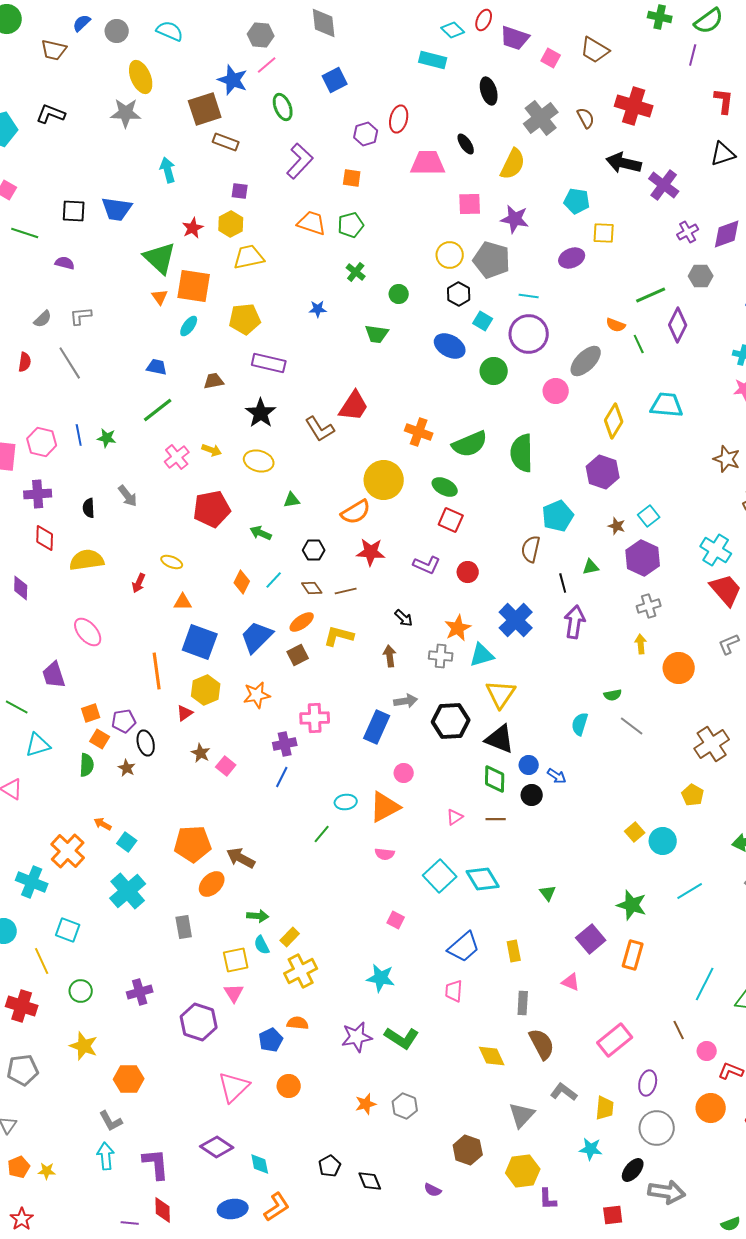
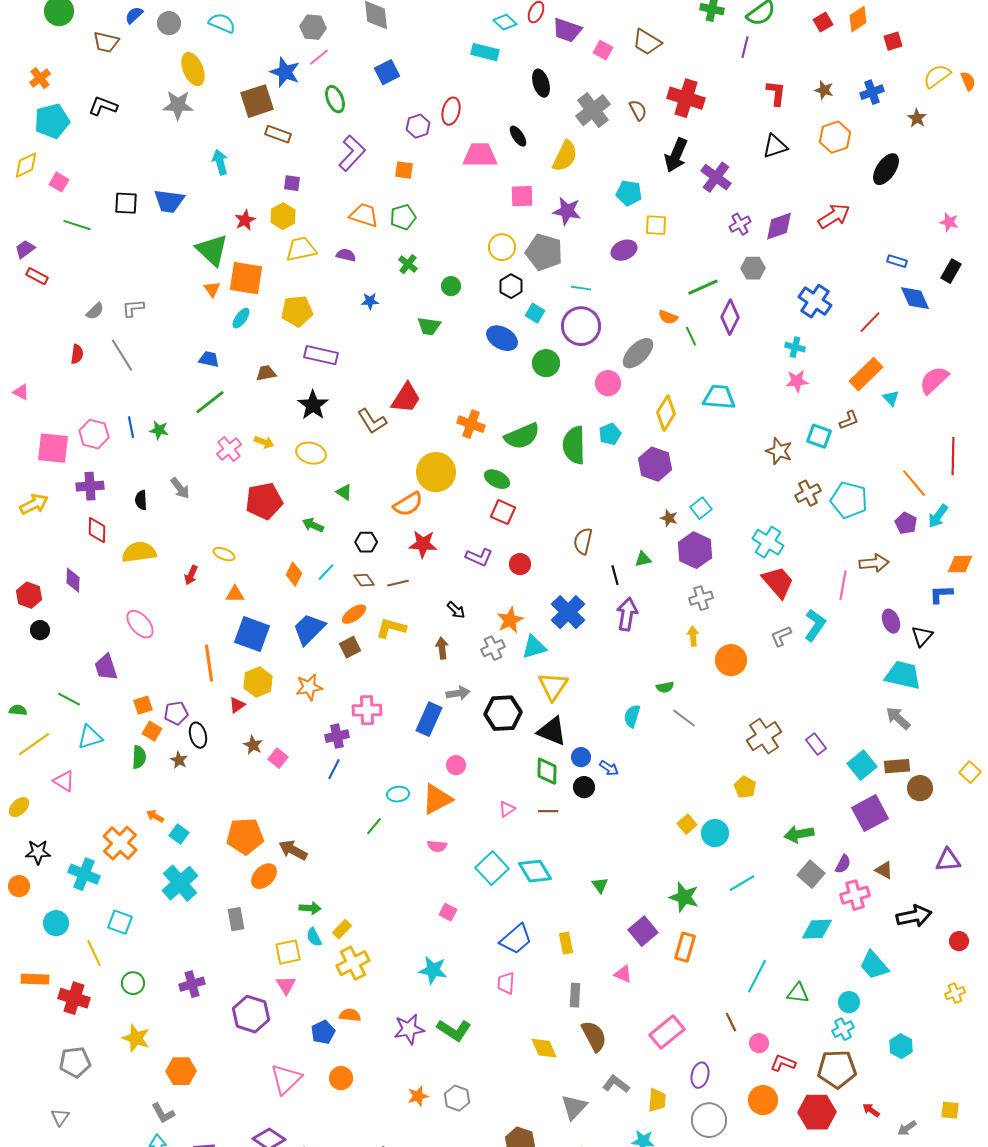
black arrow: (624, 163) -> (676, 155), turned -80
purple semicircle: (65, 263) -> (346, 255), moved
green triangle: (292, 500) -> (344, 492), turned 42
cyan pentagon: (558, 516) -> (610, 434), moved, size x0.7
gray cross: (441, 656) -> (493, 648), turned -30

